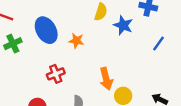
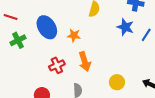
blue star: (123, 25) -> (125, 27), moved
orange arrow: (106, 79) -> (85, 61), moved

